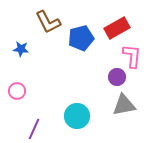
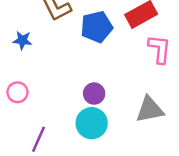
purple circle: (117, 77) -> (94, 94), moved

